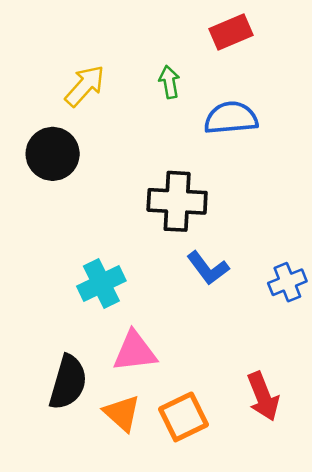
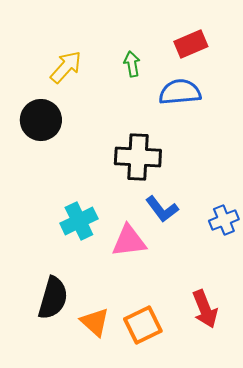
red rectangle: (231, 32) -> (191, 44), moved
pink triangle: (135, 351) -> (129, 241), moved

